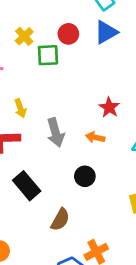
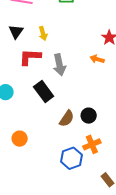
gray arrow: (56, 132) -> (59, 65), moved
black circle: (85, 176) -> (89, 116), moved

